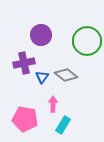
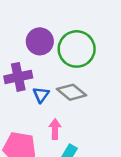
green circle: (87, 41) -> (77, 49), moved

